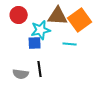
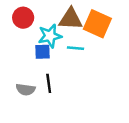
orange square: (80, 20) -> (97, 24), turned -30
cyan line: (70, 44) -> (75, 48), moved

